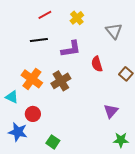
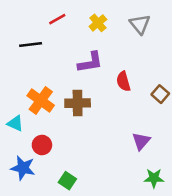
gray triangle: (114, 31) -> (140, 24), moved
black line: (39, 40) -> (31, 45), moved
brown cross: (61, 81) -> (78, 103), turned 30

